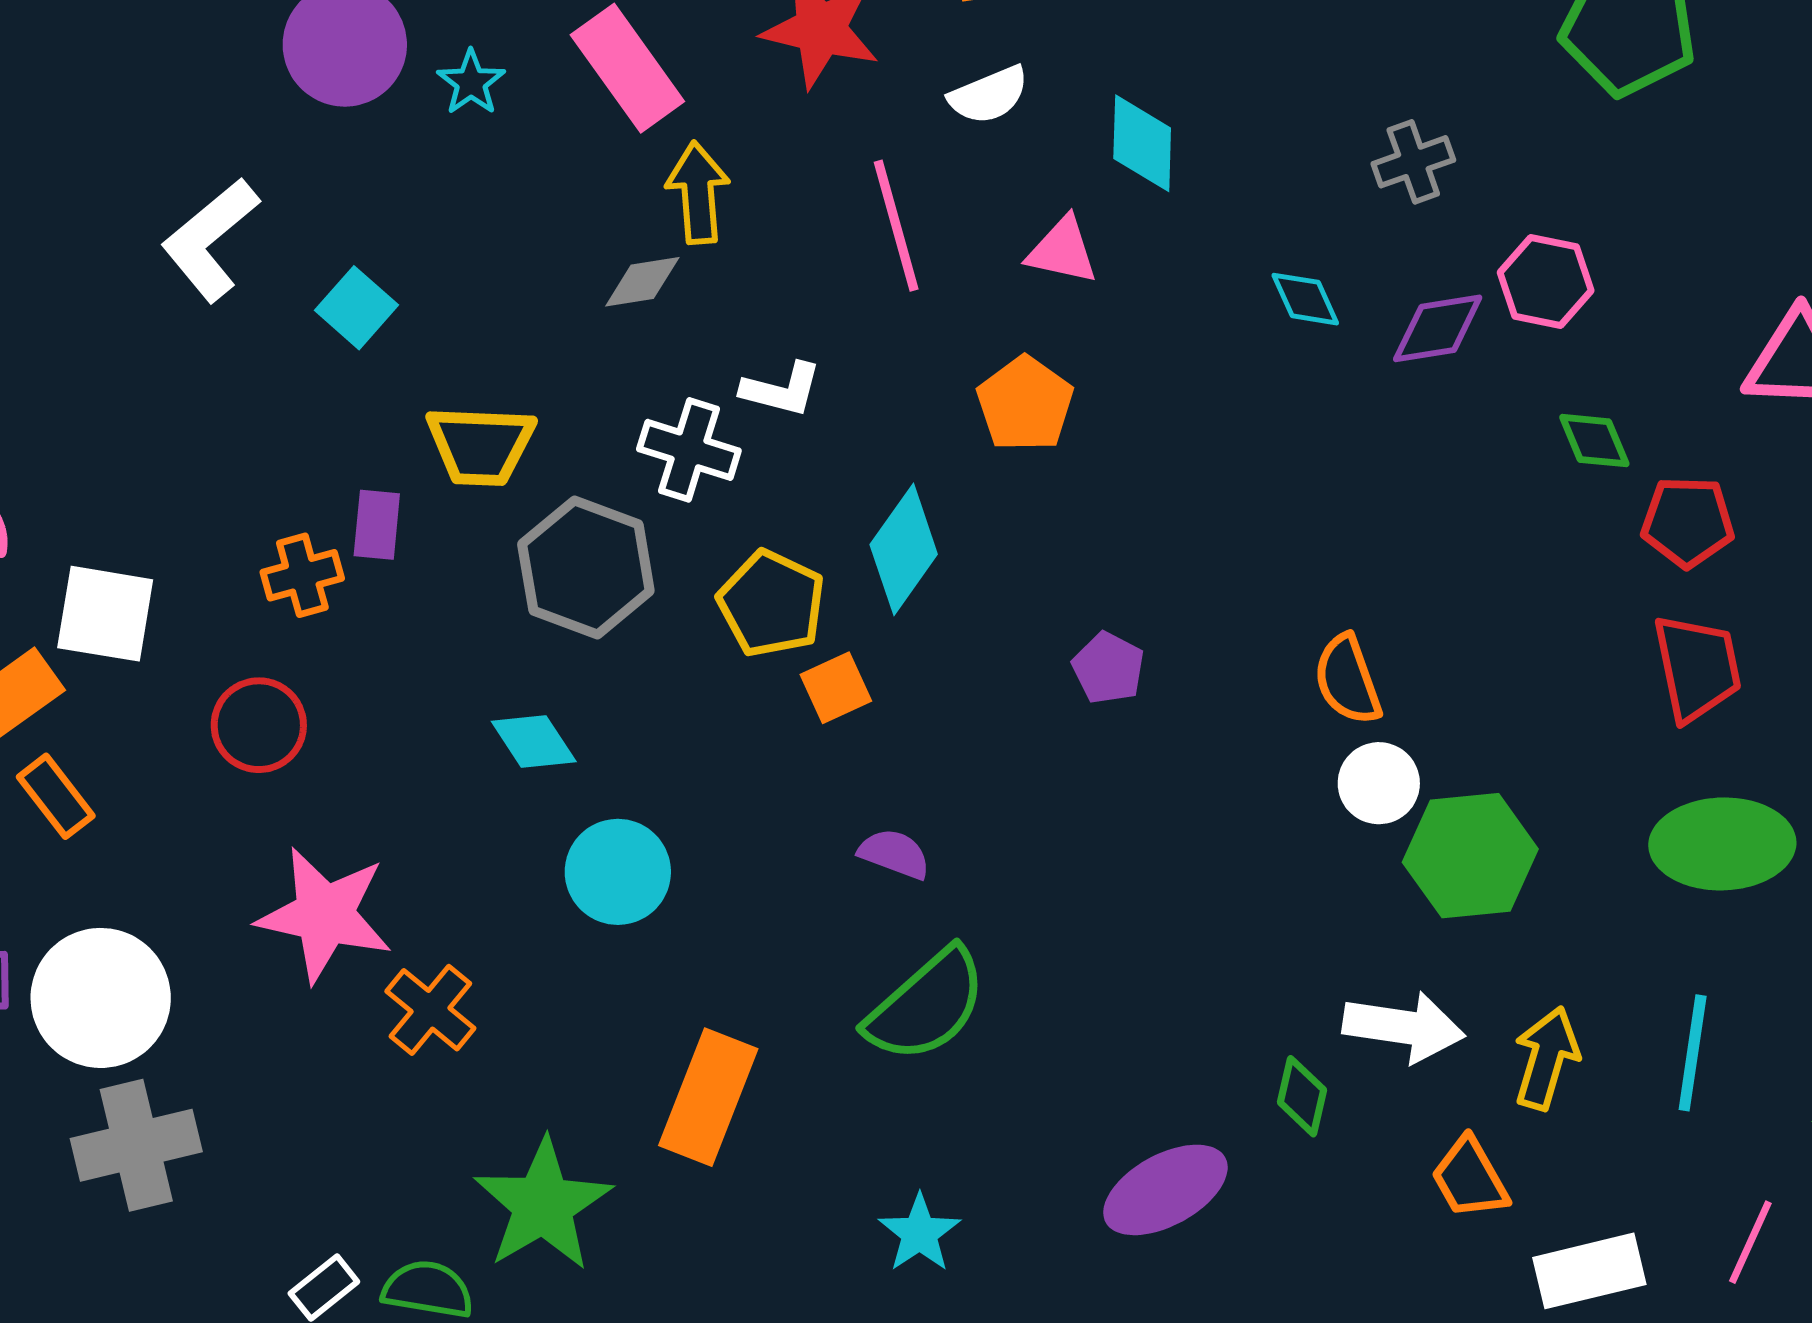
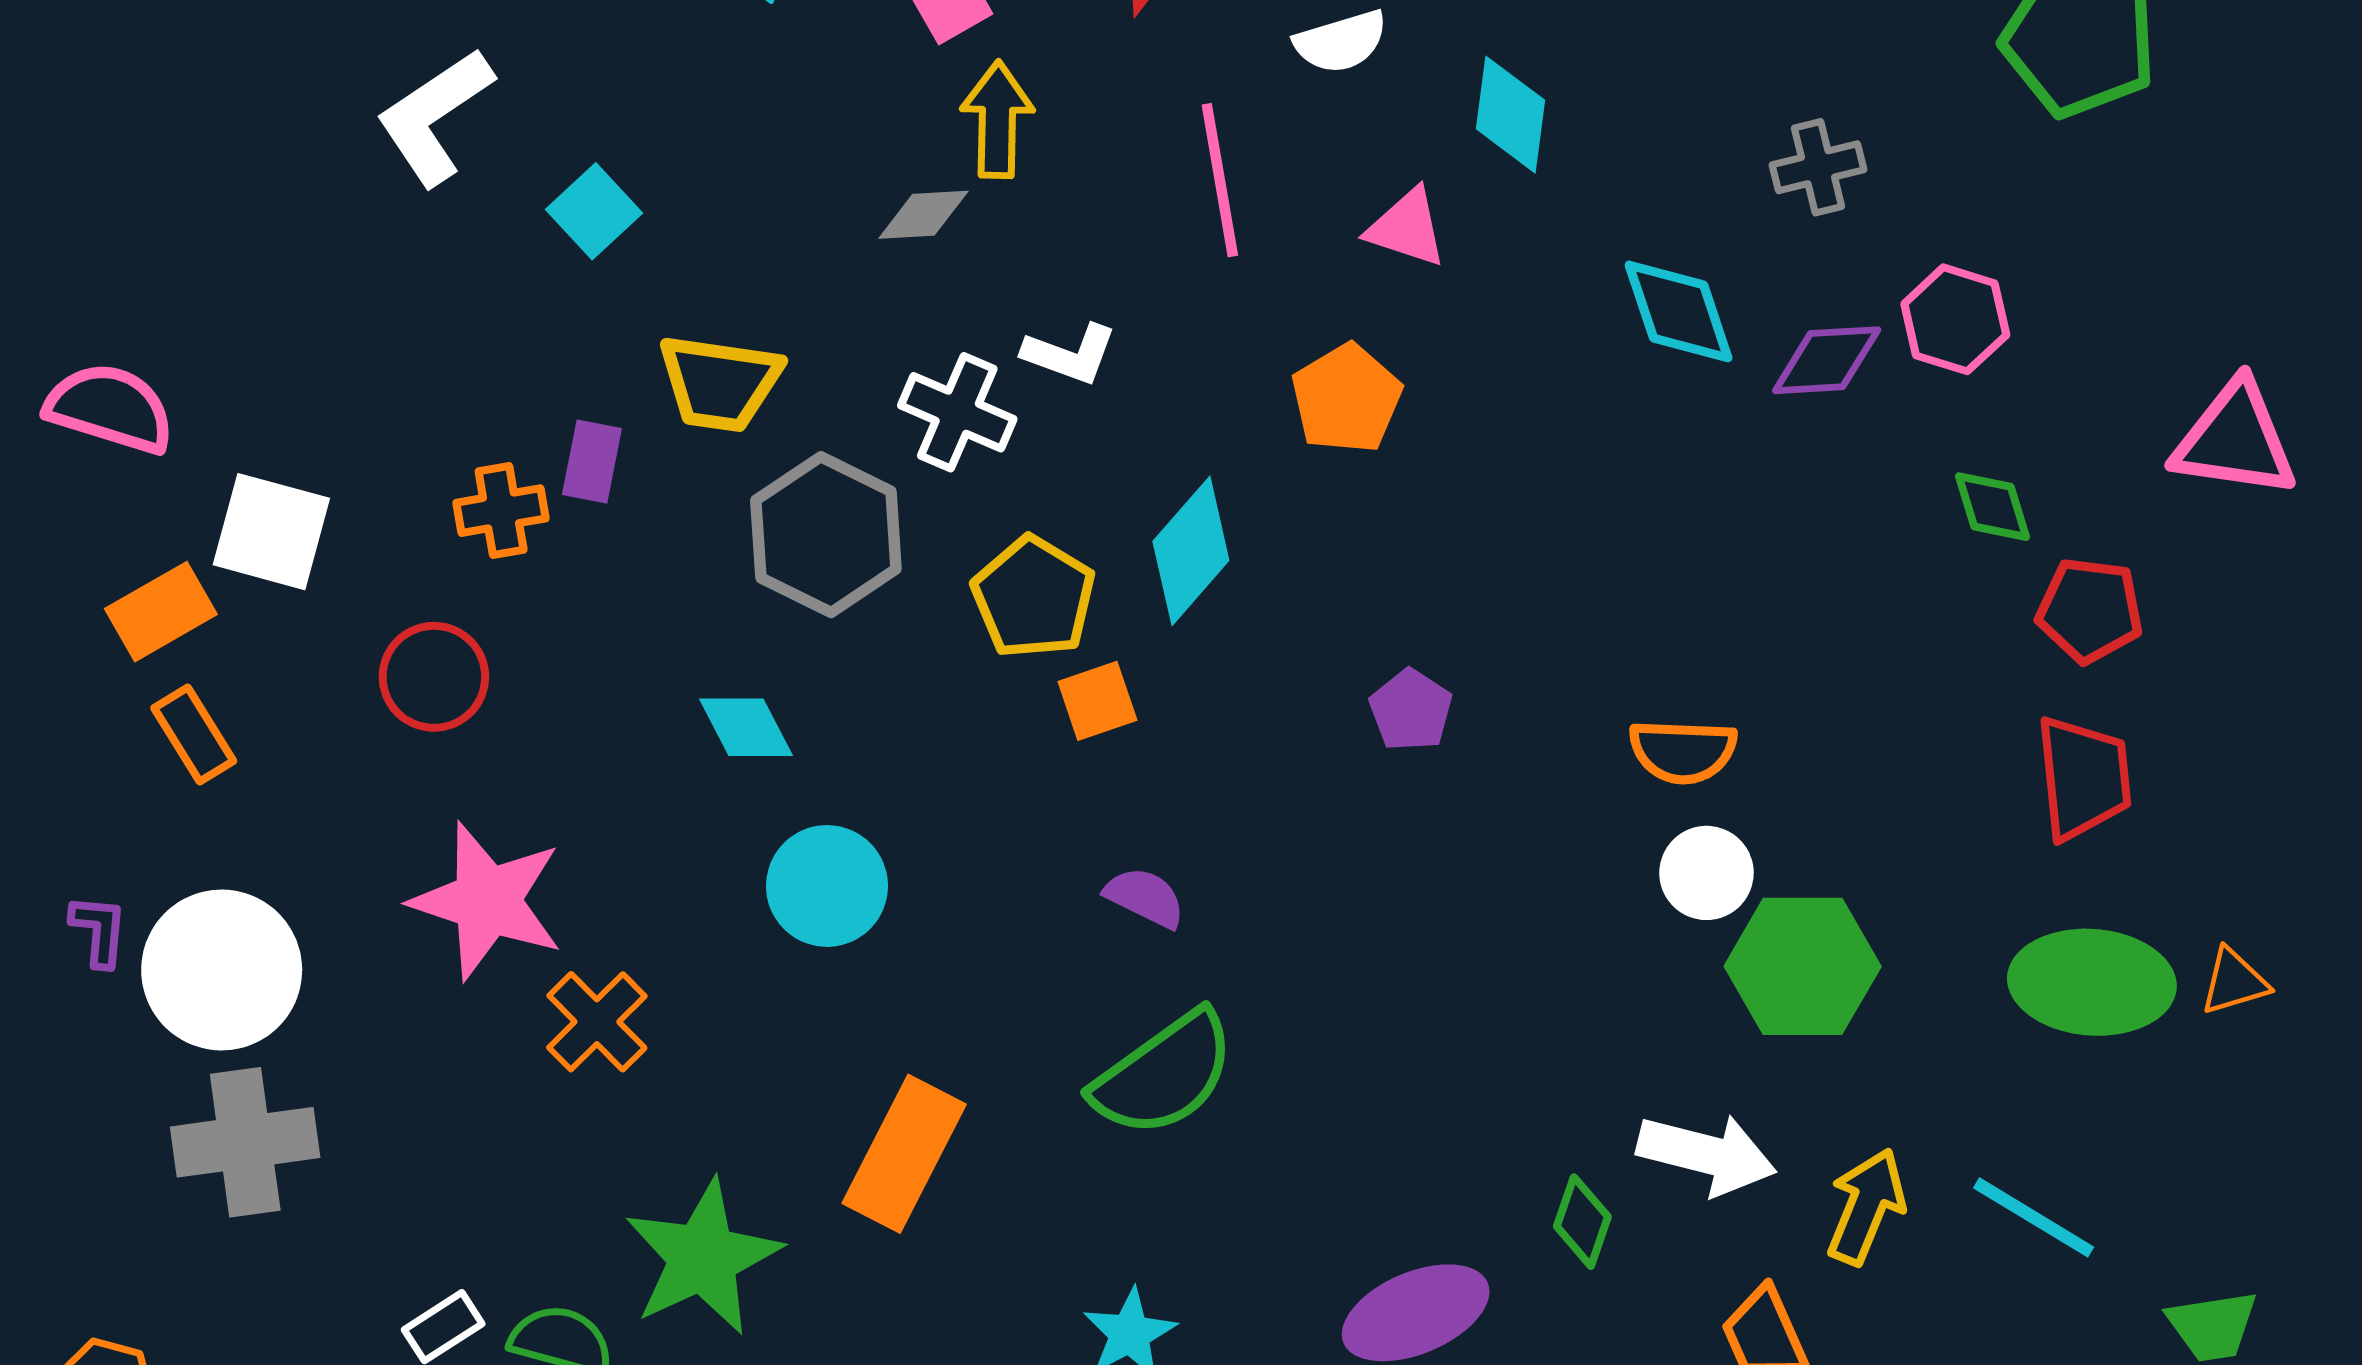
cyan diamond: (1305, 299) -> (1679, 311), size x1.5
orange semicircle: (1348, 680) -> (1683, 751), turned -74
cyan line: (1693, 1053) -> (2034, 1217), turned -73

